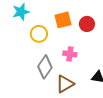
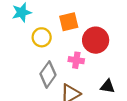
red circle: (87, 24) -> (96, 40), moved, size x1.5

